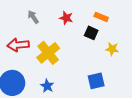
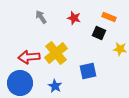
red arrow: (18, 45) -> (29, 57), moved
blue square: (96, 81) -> (88, 71), moved

